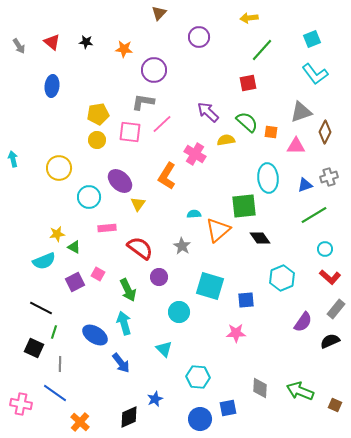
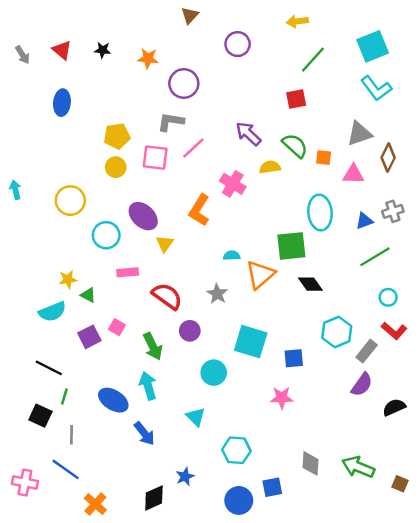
cyan square: (312, 39) -> (373, 46), size x1.5
gray rectangle: (336, 309) -> (367, 351), moved

